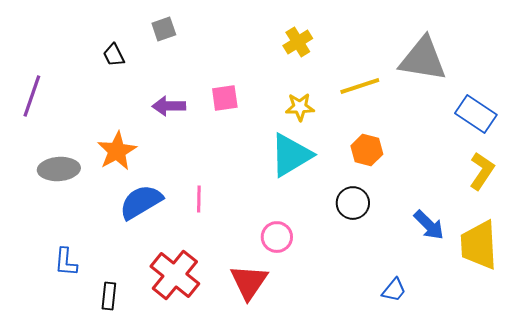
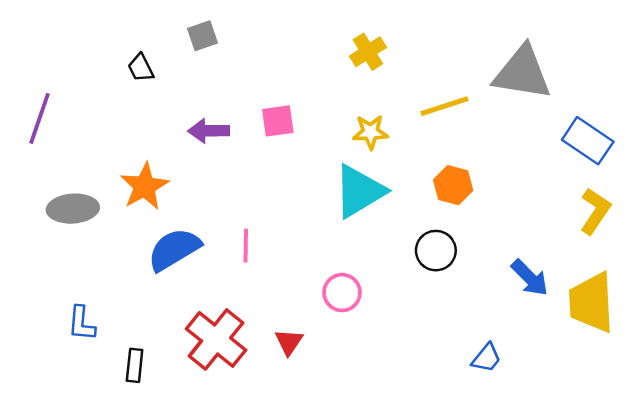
red triangle: (249, 282) -> (289, 342), moved, size x0.6

